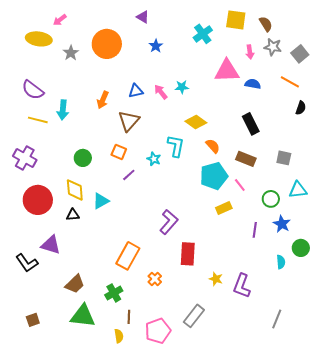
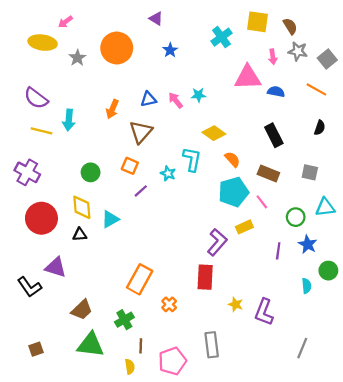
black semicircle: (301, 108) -> (320, 128), moved
purple L-shape: (169, 222) -> (217, 242), moved
gray rectangle: (194, 316) -> (212, 345), turned -45

